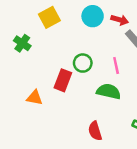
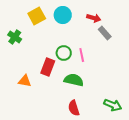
cyan circle: (93, 16) -> (63, 15), moved
pink line: (116, 66) -> (82, 55), moved
green semicircle: (109, 91) -> (74, 80), moved

